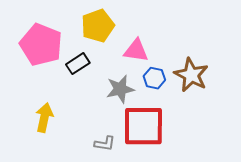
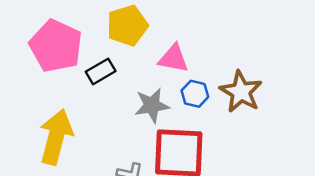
yellow arrow: (44, 118) -> (56, 137), size x1.5

